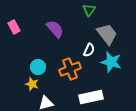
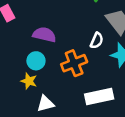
purple semicircle: (55, 29) -> (44, 35), moved, turned -36

